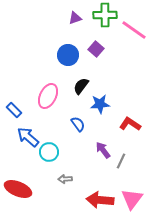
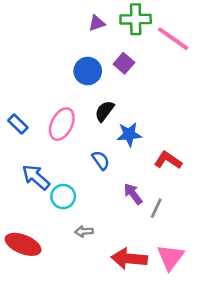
blue rectangle: (14, 110) -> (18, 124), moved

